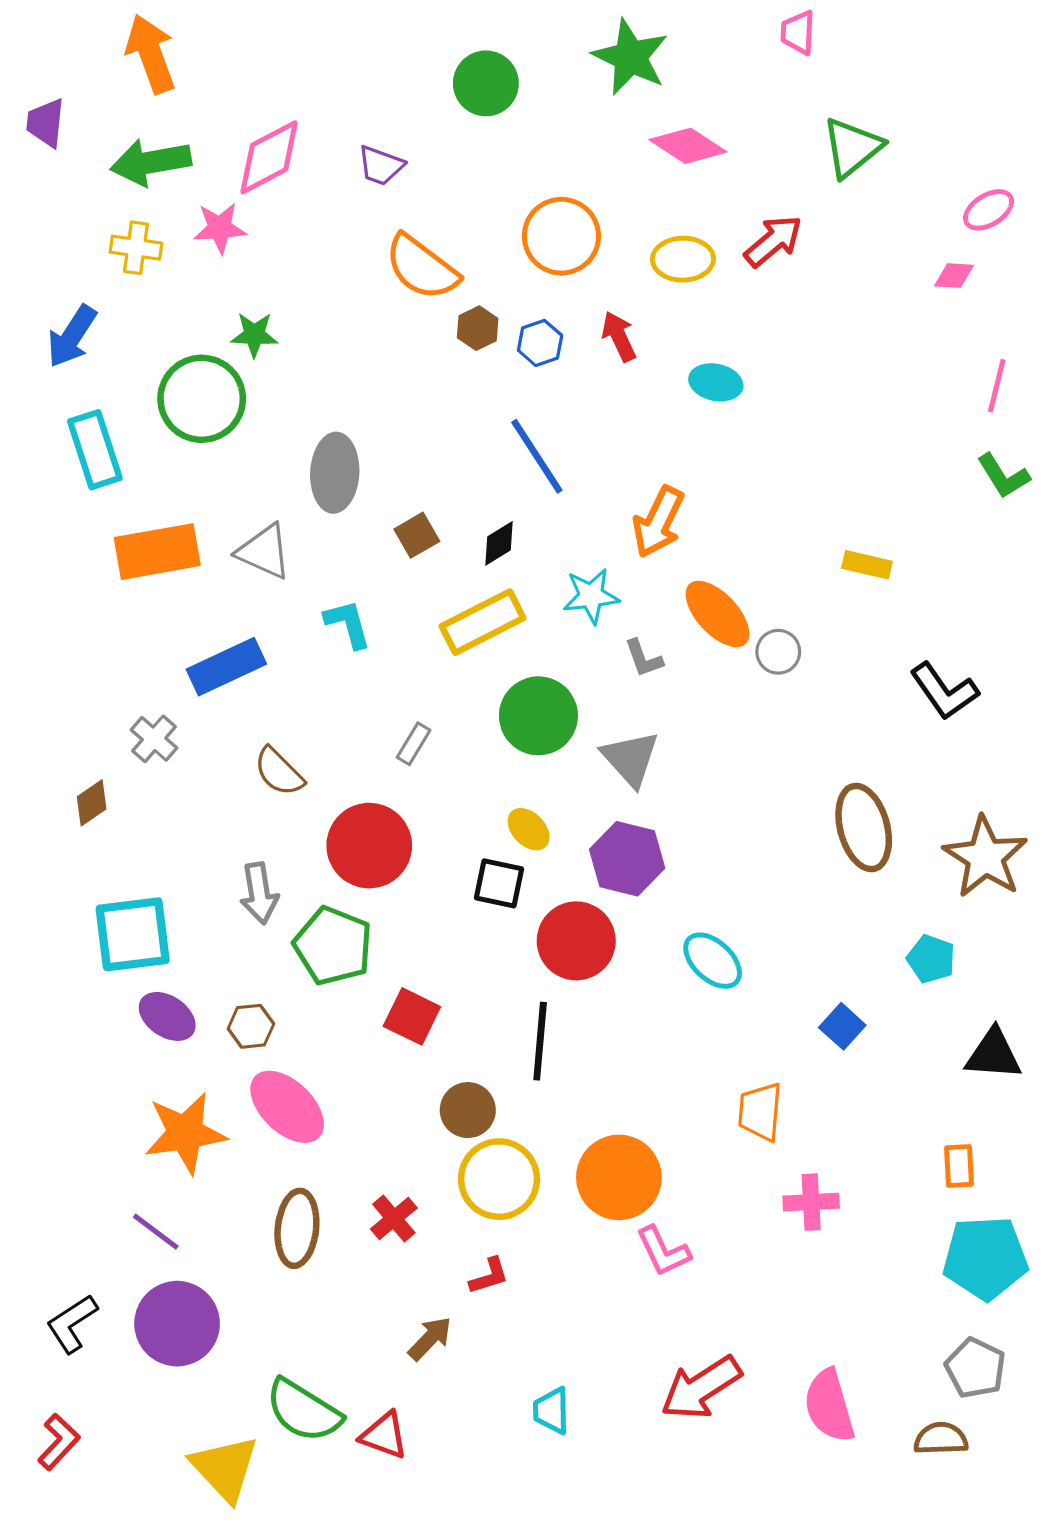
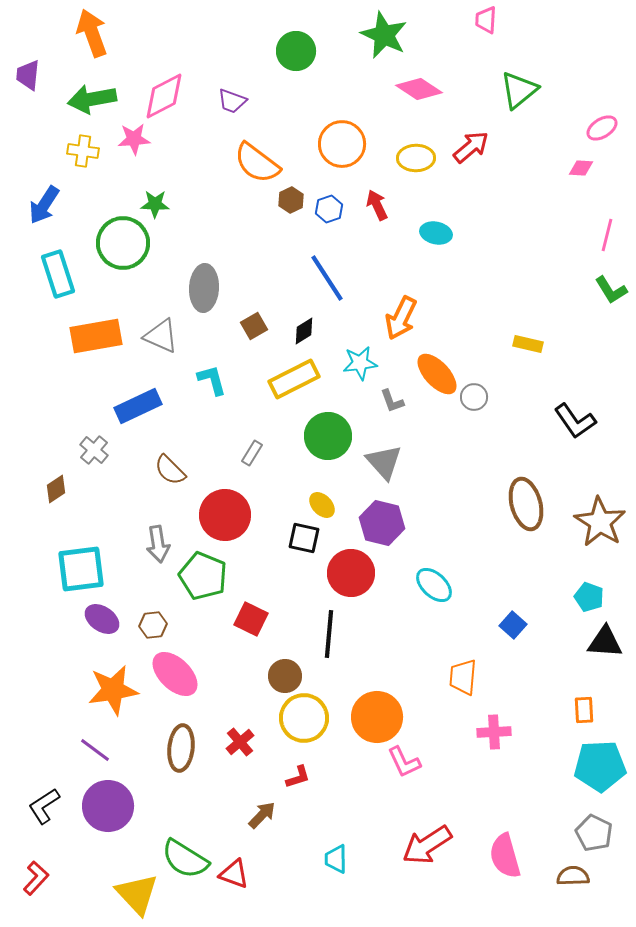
cyan pentagon: (931, 959) -> (589, 597), moved

